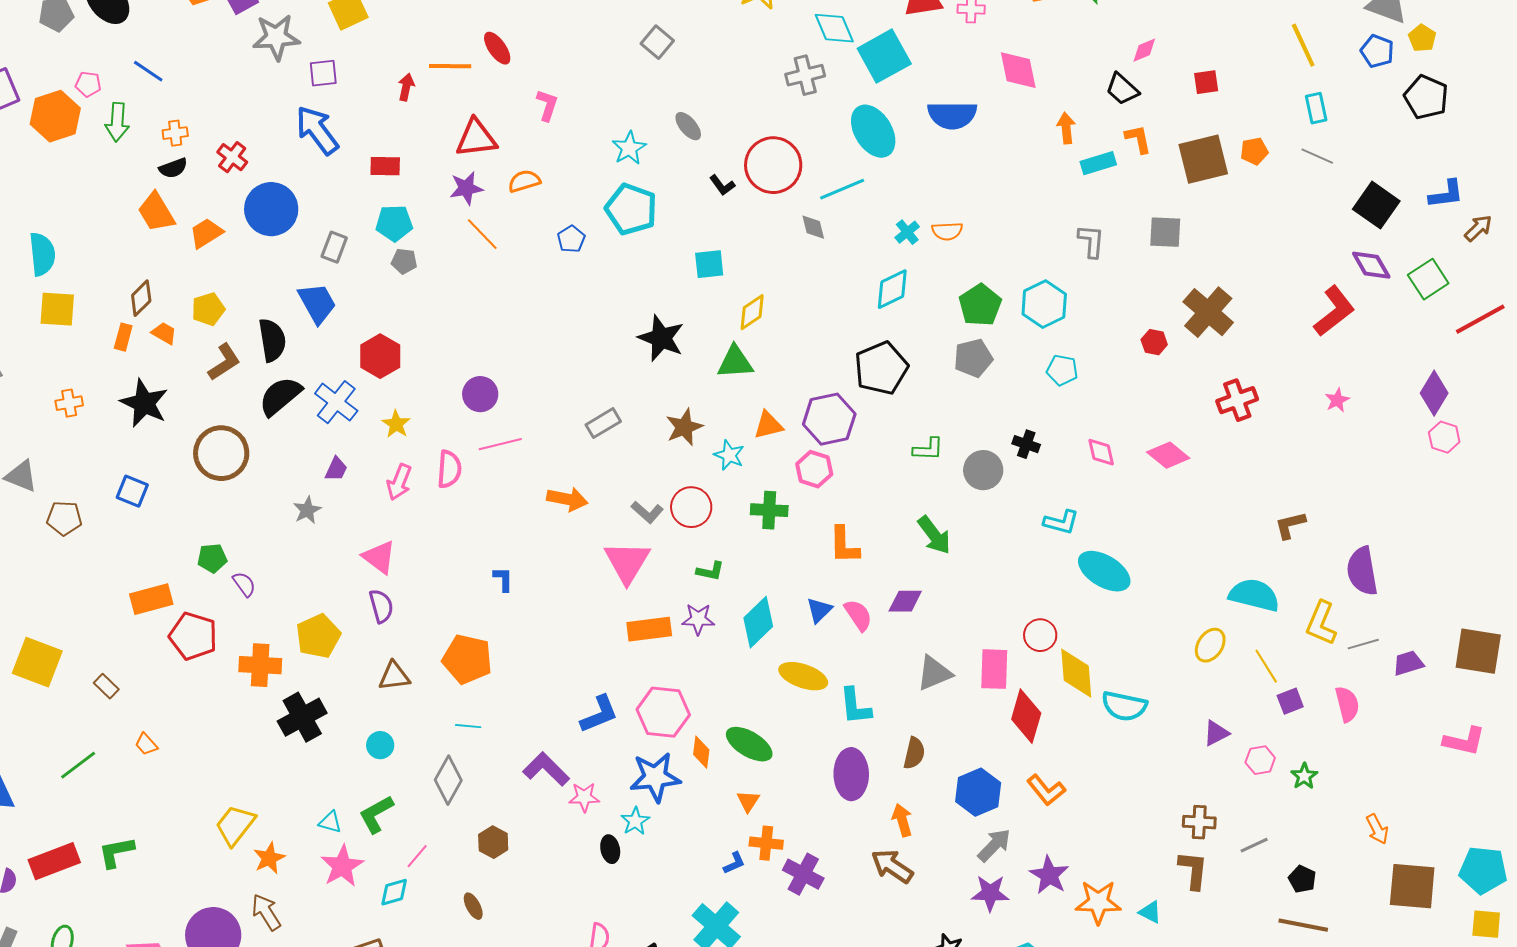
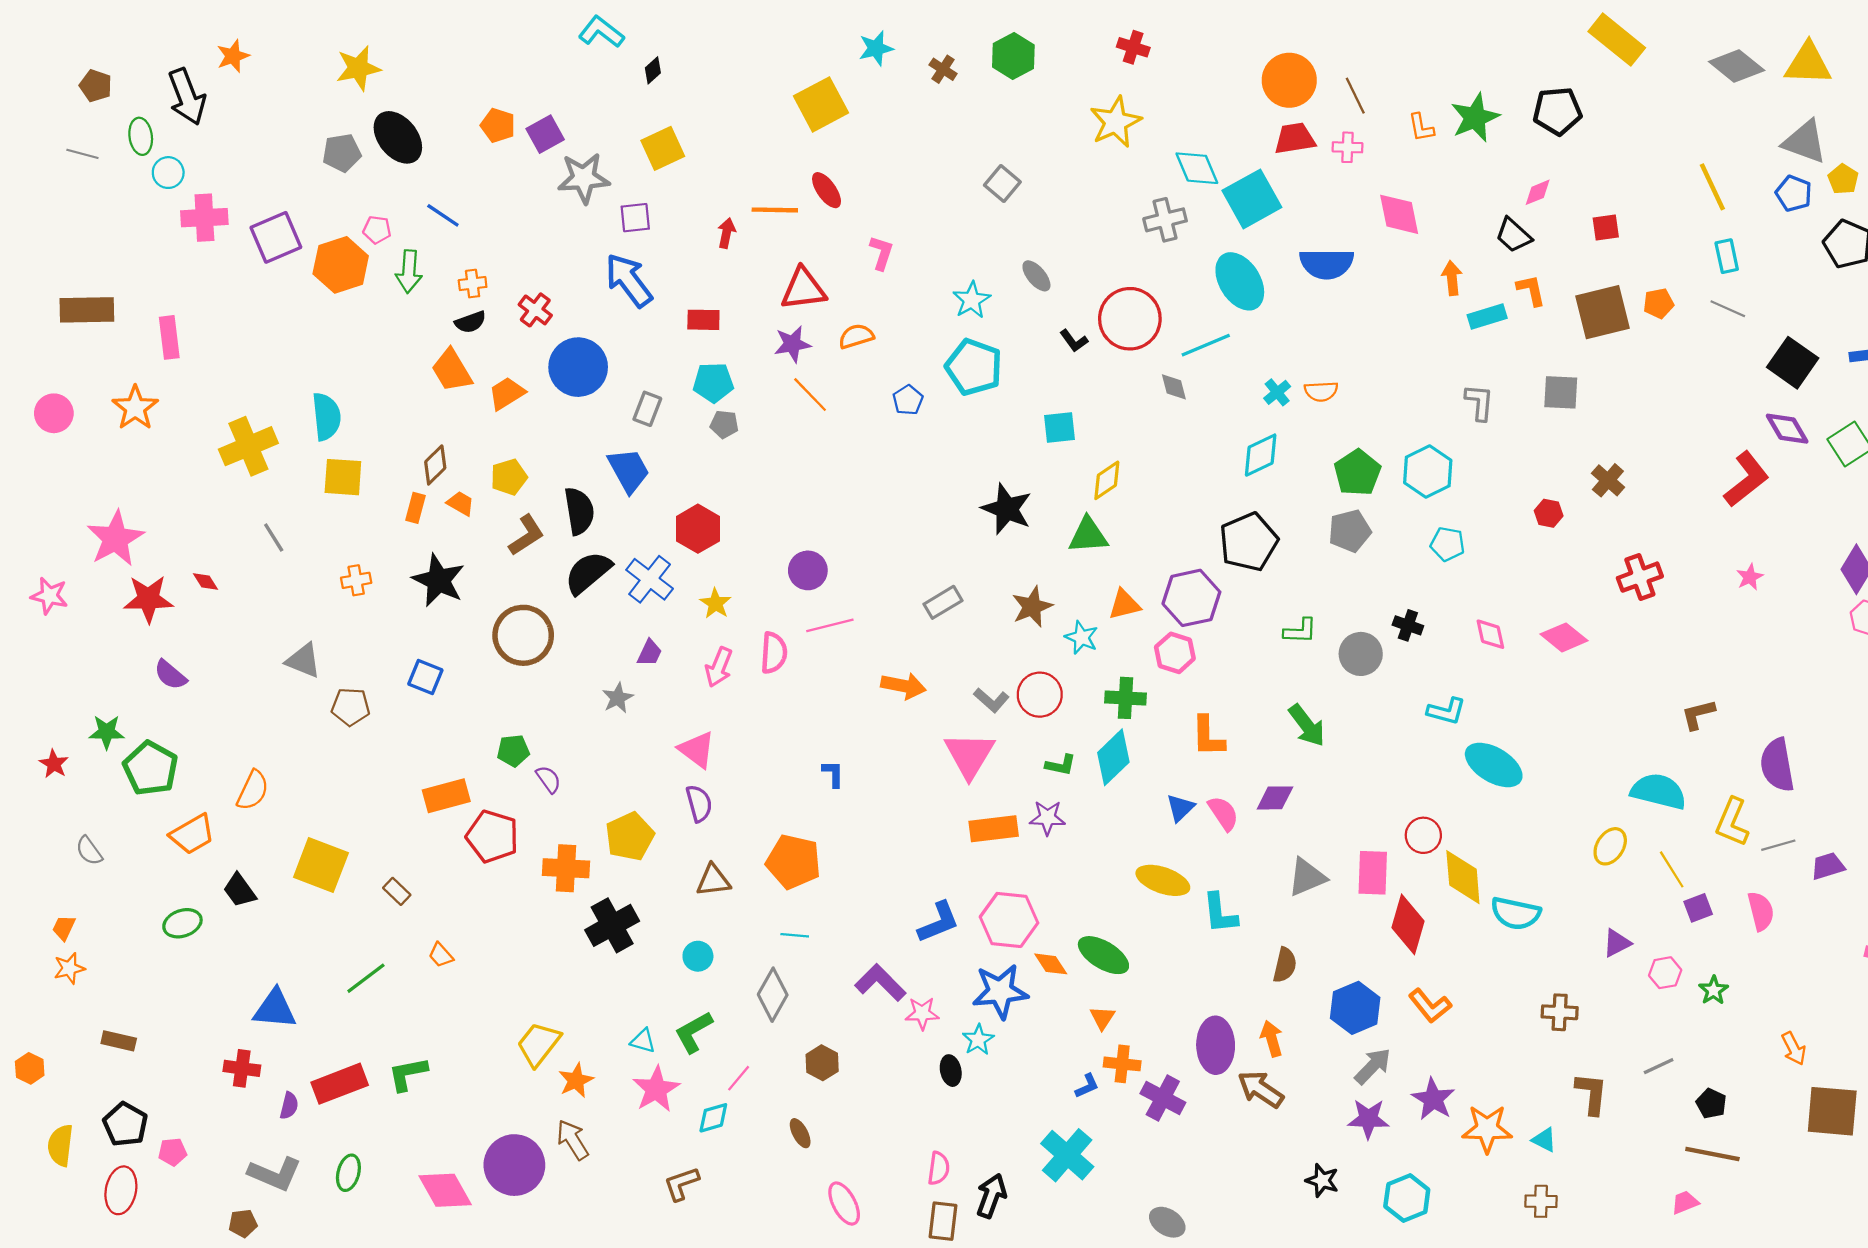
brown cross: (1208, 312) -> (1608, 480), size x0.6
cyan diamond: (758, 622) -> (1113, 757), moved
orange diamond: (701, 752) -> (1051, 964), turned -40
purple ellipse: (851, 774) -> (1216, 1045), moved
brown cross: (1199, 822) -> (1560, 1012), moved

